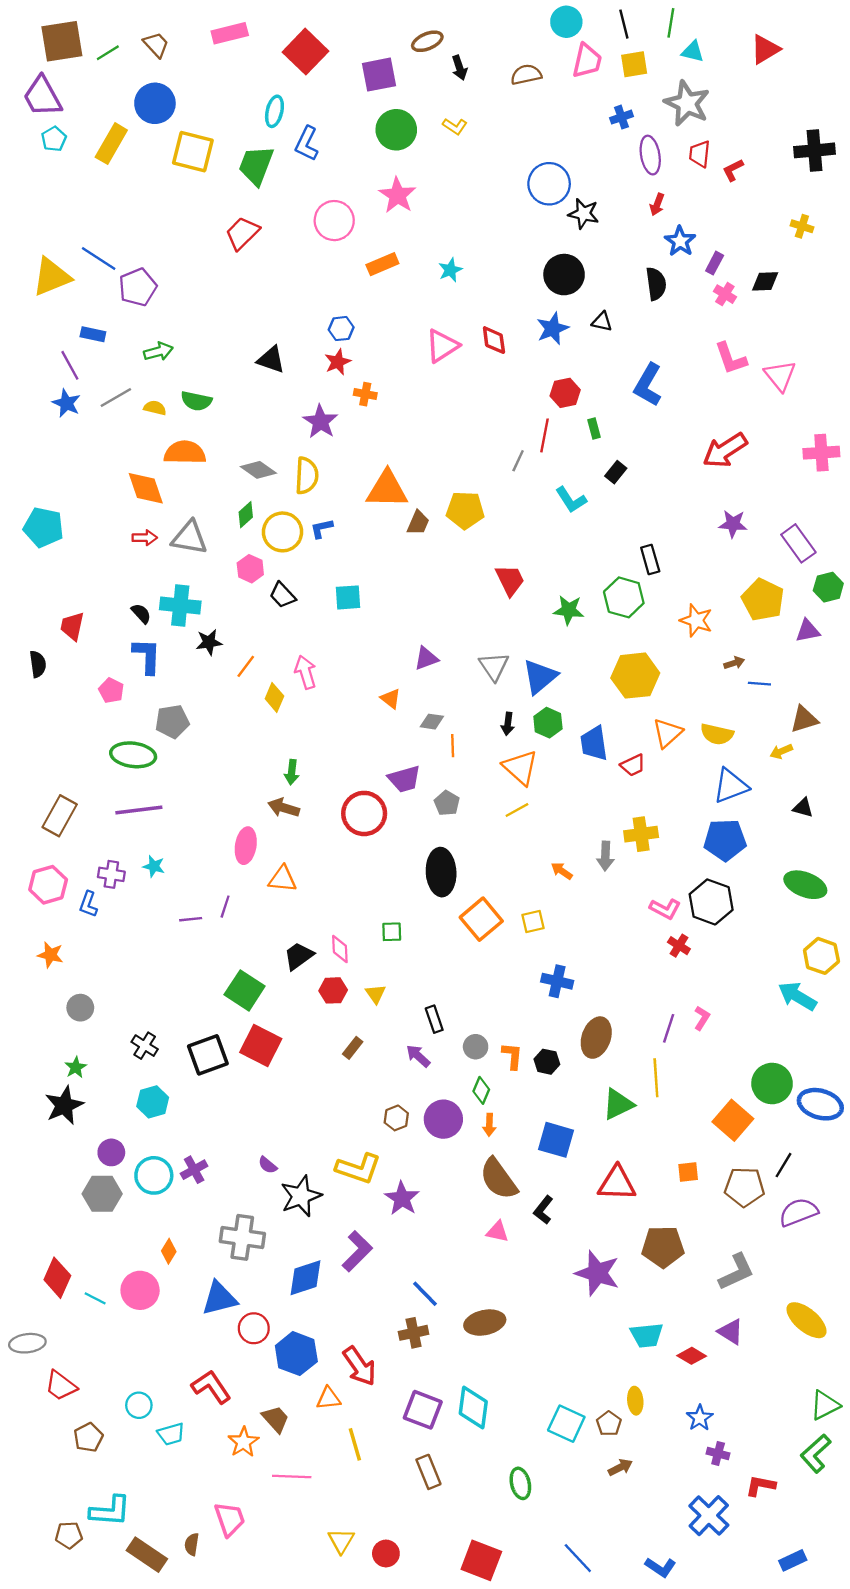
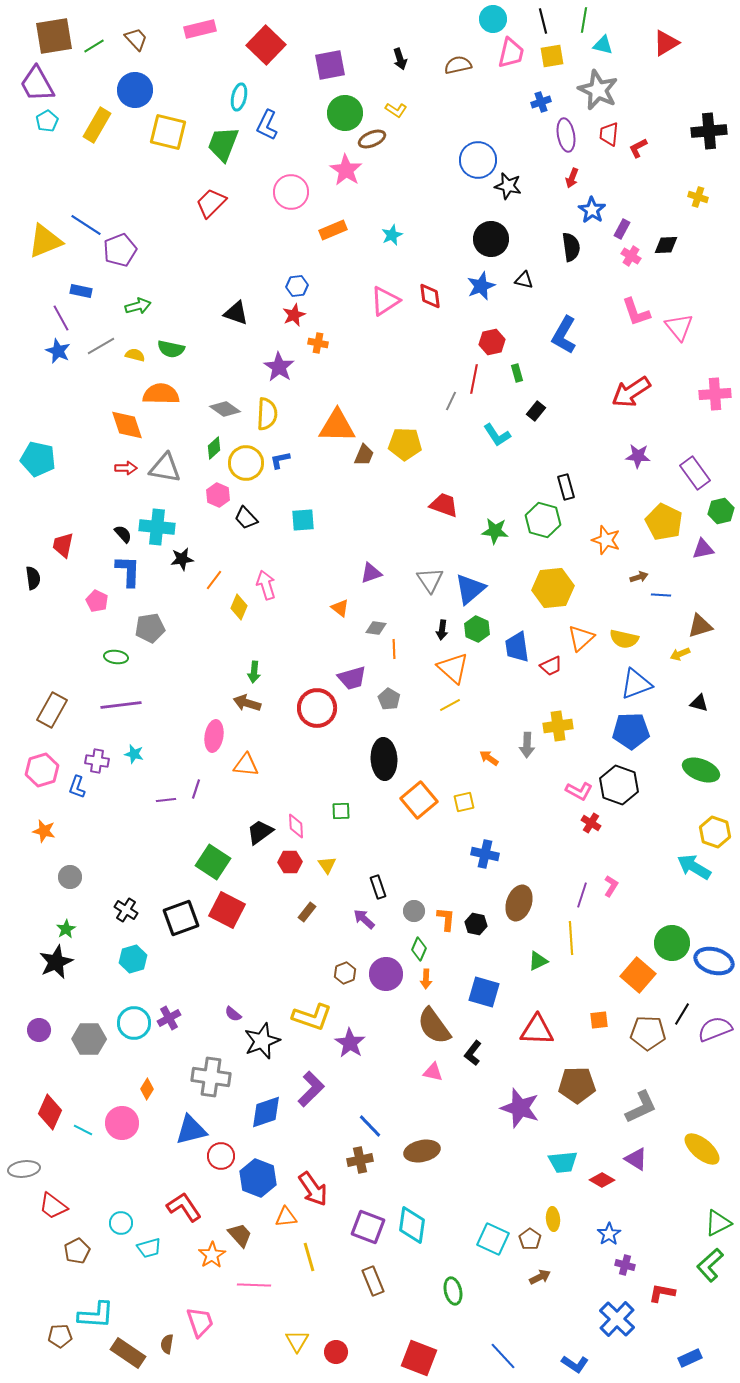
brown ellipse: (427, 41) -> (372, 139), moved
red trapezoid: (510, 580) -> (444, 505), turned -44
green ellipse: (133, 755) -> (116, 657), size x0.6
green triangle: (618, 1104) -> (538, 961), size x0.7
purple circle: (111, 1152) -> (39, 1030), moved
purple semicircle: (798, 1212) -> (715, 1029), moved

